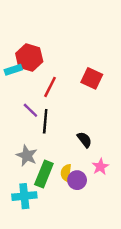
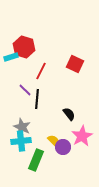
pink star: (100, 167) -> (82, 136), size x1.5
yellow semicircle: (66, 173) -> (54, 141), turned 128
green rectangle: (44, 174) -> (36, 160), moved
cyan cross: (24, 196) -> (21, 141), moved

